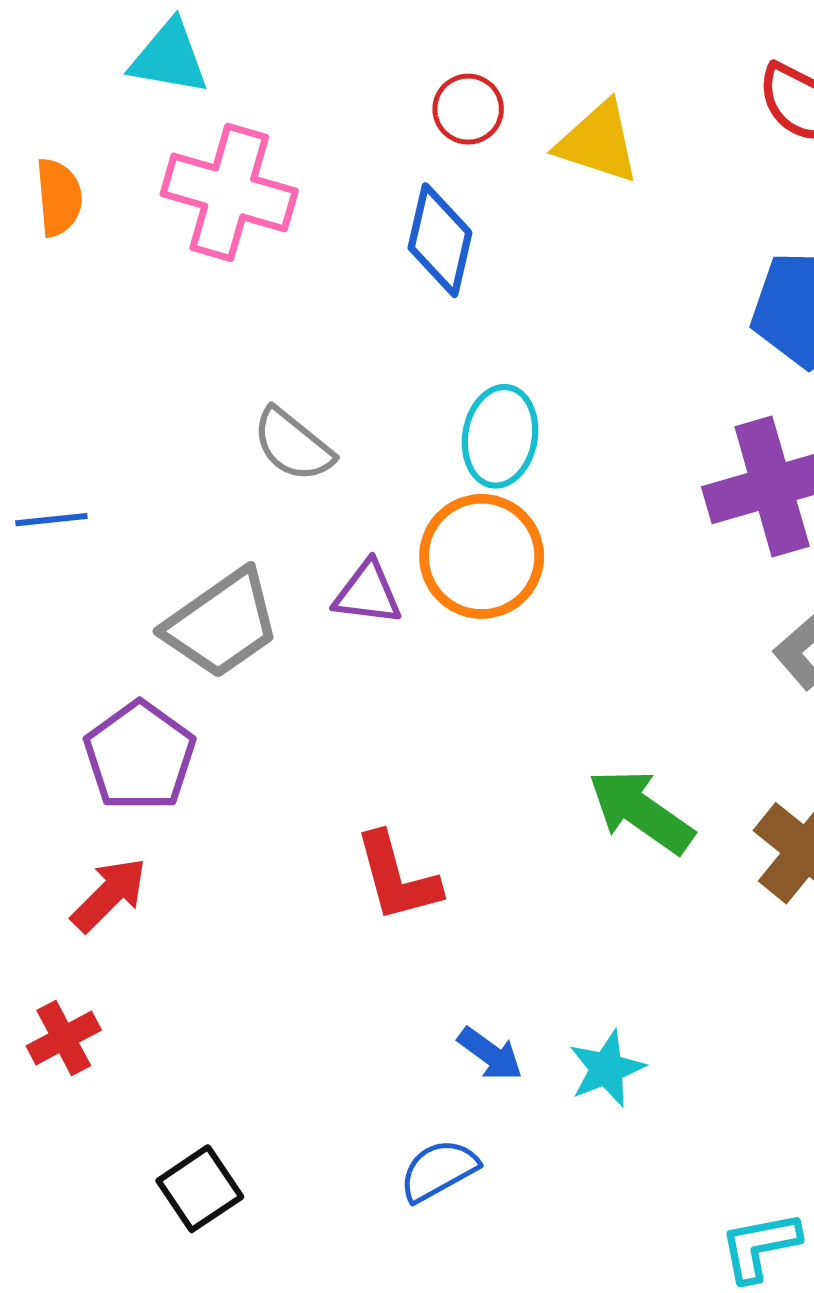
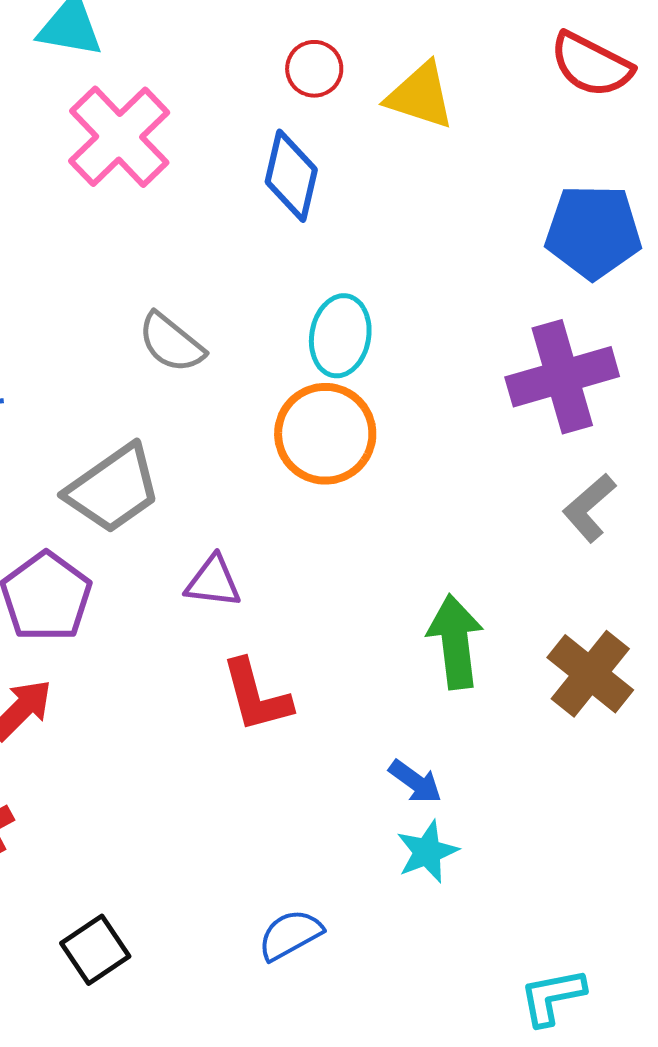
pink cross: (229, 192) -> (119, 137), turned 30
purple triangle: (368, 593) -> (213, 582), moved
green arrow: (641, 811) -> (455, 642), turned 48
blue arrow: (490, 1054) -> (415, 782), moved

